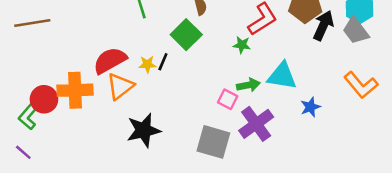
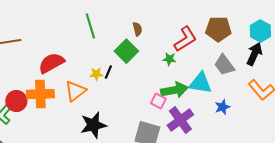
black arrow: (323, 26) -> (254, 54), moved
gray trapezoid: (356, 31) -> (224, 65), moved
red semicircle: (110, 60) -> (51, 63), moved
green arrow: (248, 85) -> (174, 90), size x1.5

